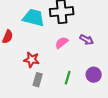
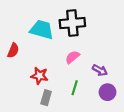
purple arrow: (87, 40) -> (100, 70), moved
green line: (68, 78) -> (75, 88), moved

